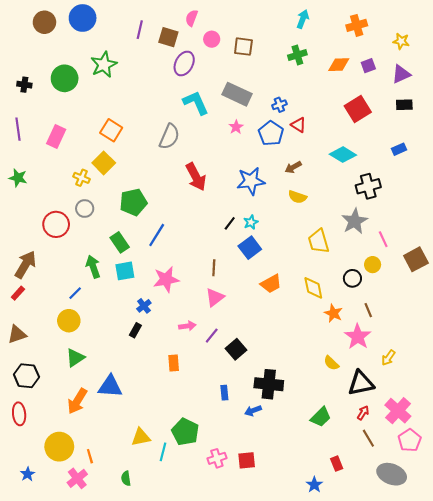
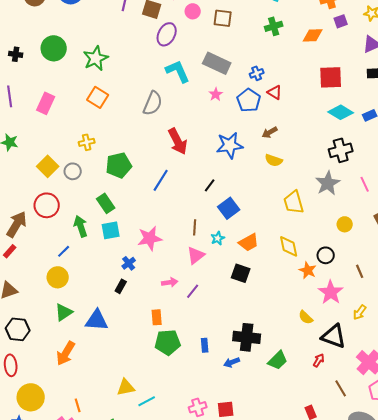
green star: (104, 65) -> (96, 58), moved
purple square: (368, 66) -> (341, 21), moved
red square: (358, 109) -> (331, 77), turned 30
cyan diamond: (343, 155) -> (341, 112), moved
yellow square: (104, 163) -> (48, 166), moved
yellow cross: (82, 178) -> (87, 142), moved, turned -35
cyan star: (251, 222) -> (218, 238), moved
red circle: (56, 224) -> (47, 205), moved
blue line: (157, 235) -> (161, 180), moved
pink line: (383, 239) -> (365, 184), moved
black circle: (352, 278) -> (326, 255), moved
brown line: (368, 310) -> (360, 271), moved
black square: (236, 349) -> (241, 273), moved, turned -30
black triangle: (361, 383) -> (334, 336), turned 32
blue triangle: (110, 386) -> (97, 320), moved
red arrow: (363, 413) -> (319, 360), moved
green trapezoid: (321, 417) -> (278, 360), moved
green pentagon: (185, 432) -> (168, 342), moved, turned -30
yellow circle: (59, 447) -> (31, 397), moved
cyan line: (163, 452) -> (147, 401), turned 48

